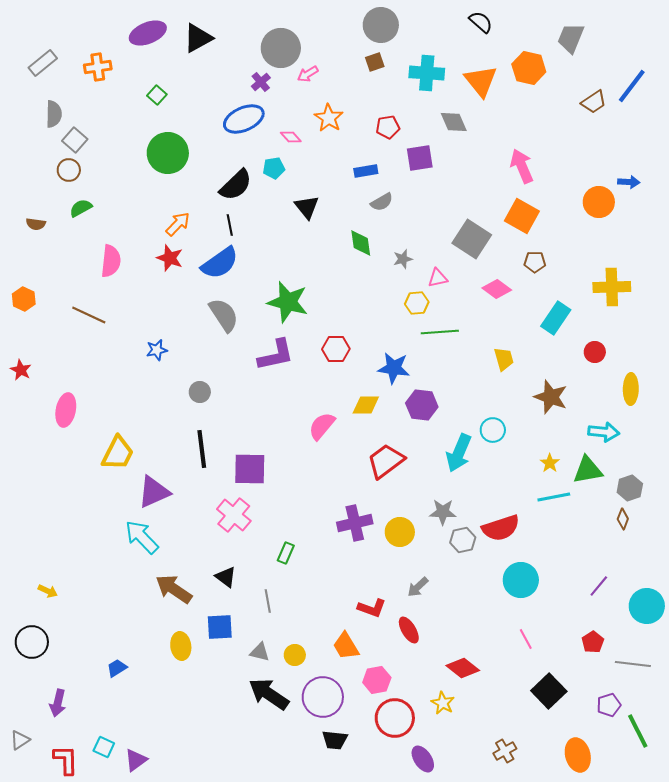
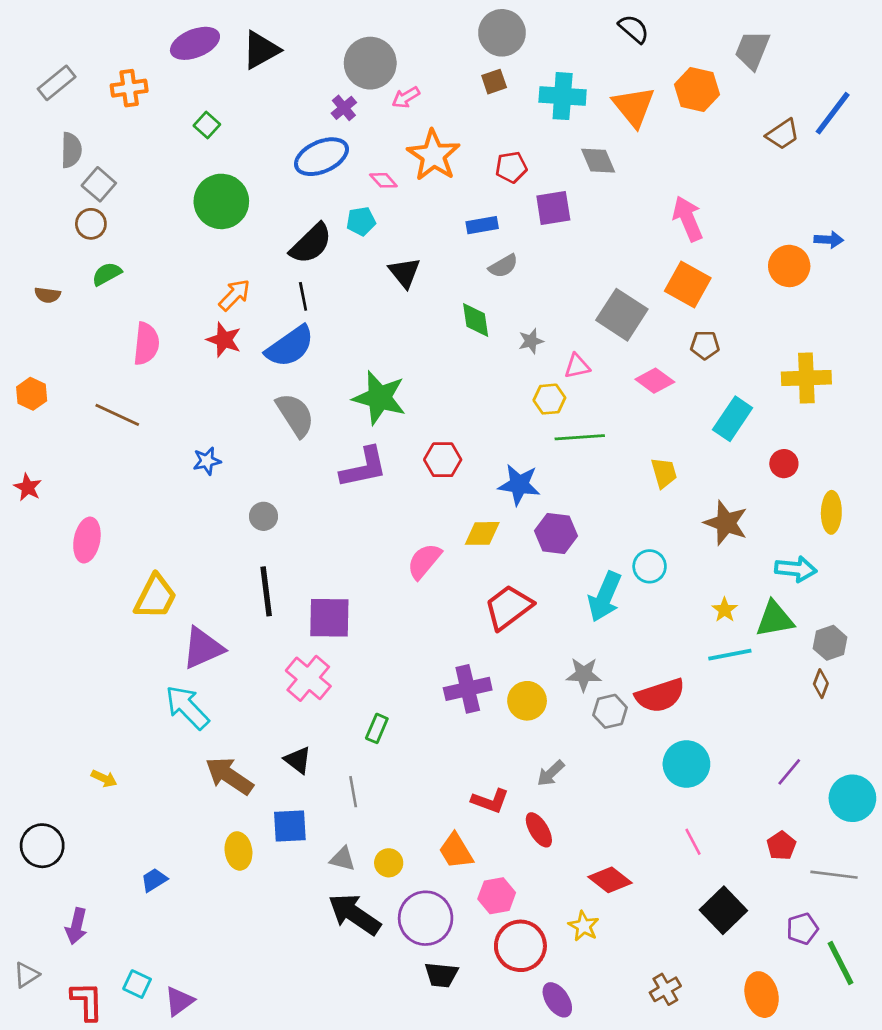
orange star: (329, 118) -> (433, 155), size x1.4
yellow arrow: (48, 591) -> (104, 778), moved

